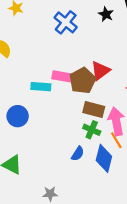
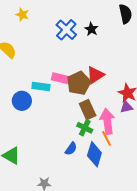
black star: (106, 14) -> (91, 29), moved
brown rectangle: (94, 109) -> (88, 110), turned 48
blue circle: (18, 116) -> (22, 101), moved

